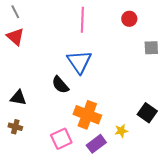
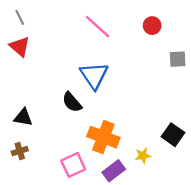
pink line: (82, 20) -> (98, 27), turned -50
brown cross: (15, 127) -> (20, 151), turned -32

